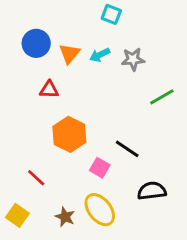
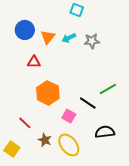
green line: (162, 97) -> (108, 89), moved
brown star: (65, 217) -> (45, 140), moved

